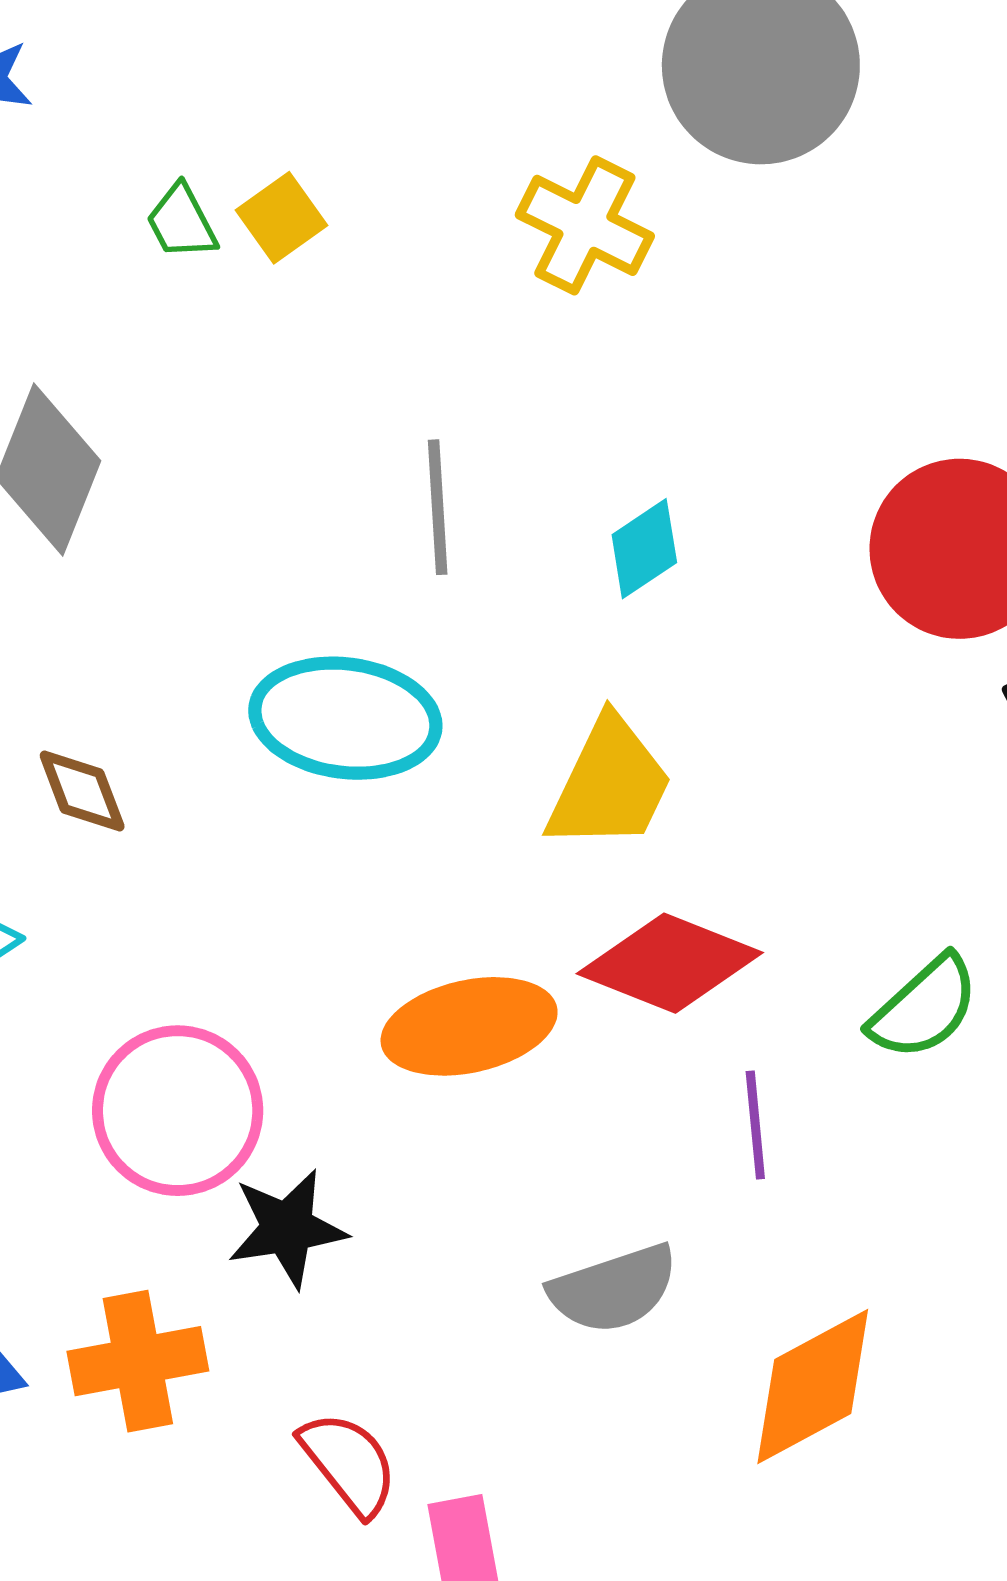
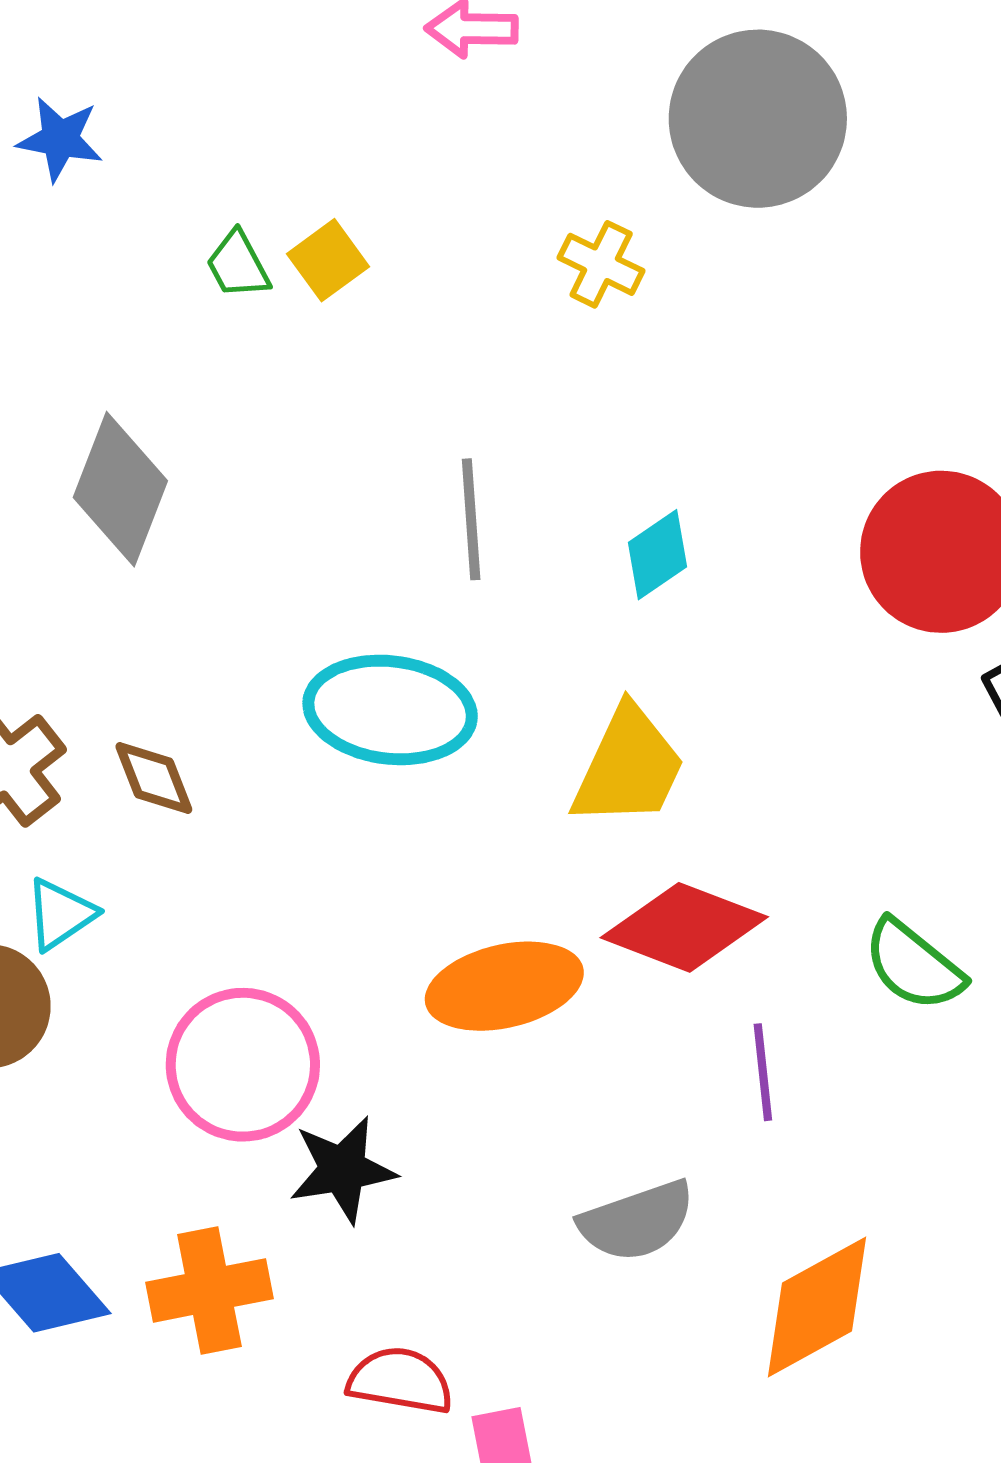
yellow cross: (585, 225) -> (601, 264), size x0.7
green semicircle: (924, 1008) -> (914, 965), turned 82
red semicircle: (349, 1463) -> (400, 1381), turned -41

